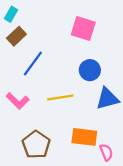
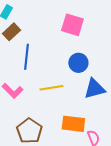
blue line: (33, 64) -> (26, 57), turned -30

